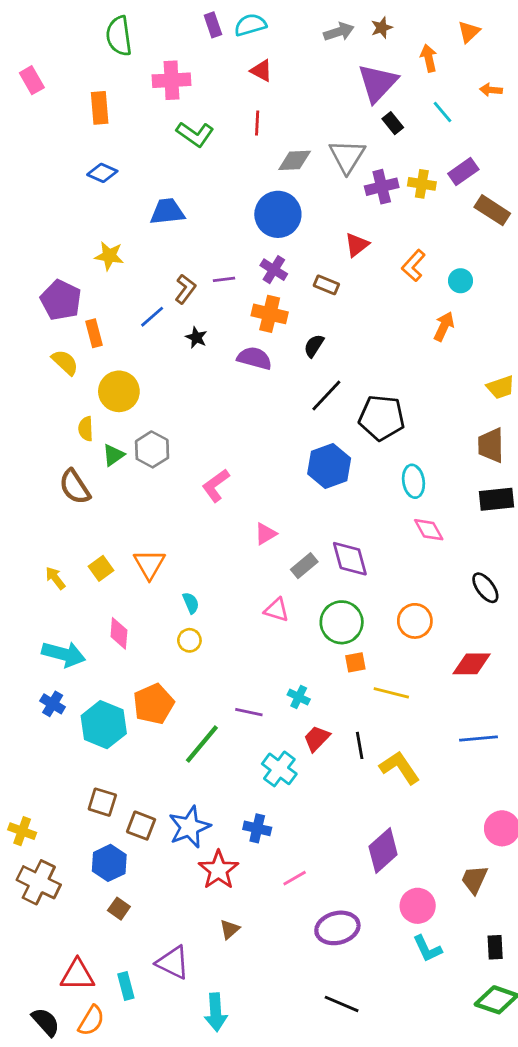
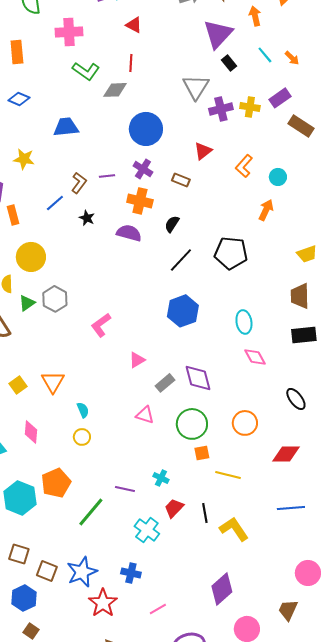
orange arrow: (491, 90) -> (292, 58), moved, turned -140
gray diamond: (295, 160) -> (115, 90), moved
black pentagon: (382, 418) -> (231, 253), moved

